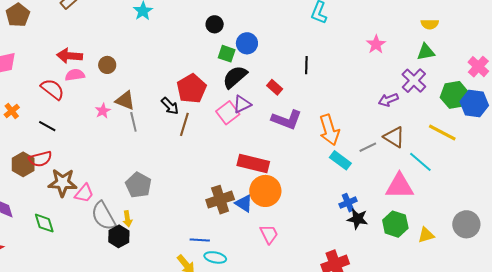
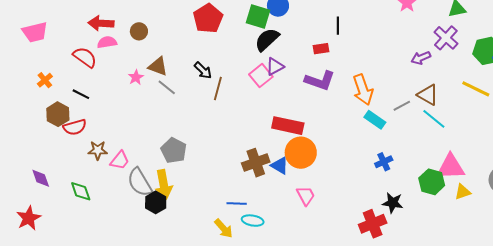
green square: (227, 54) -> (258, 17), size x1.4
red rectangle: (275, 87) -> (321, 49), moved, turned -49
red pentagon: (192, 89) -> (208, 18), moved
gray line: (133, 122) -> (167, 87), turned -36
cyan line: (420, 162) -> (434, 119), moved
brown hexagon: (23, 164) -> (58, 114), moved
brown star: (63, 183) -> (98, 150), size x0.7
pink triangle: (400, 186) -> (451, 167), moved
yellow arrow: (127, 219) -> (164, 184), size x1.8
black star: (358, 219) -> (393, 203), moved

